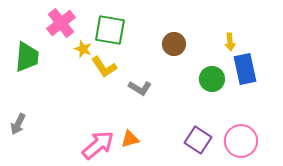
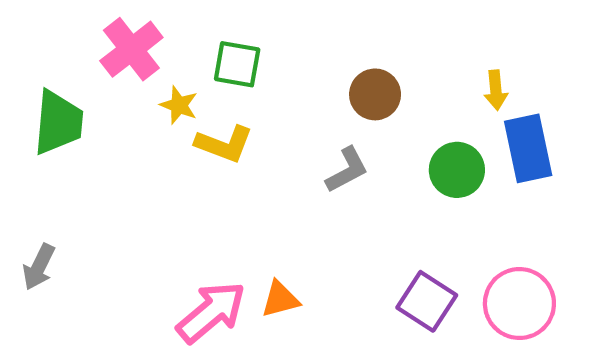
green square: (110, 30) -> (237, 64), size x0.7
yellow L-shape: (104, 67) -> (224, 144), turned -36
gray L-shape: (140, 88) -> (347, 170), moved, turned -60

